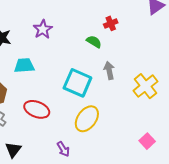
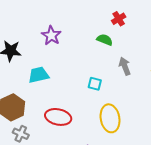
cyan square: (77, 83) -> (95, 84), size x0.5
yellow ellipse: (87, 119) -> (110, 118), turned -36

